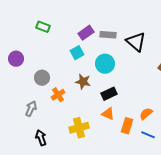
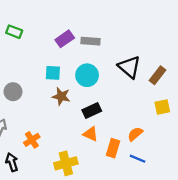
black triangle: (136, 42) -> (129, 67), moved
cyan square: (77, 53) -> (53, 73), moved, turned 32
orange cross: (58, 95) -> (32, 140), moved
yellow cross: (79, 128) -> (66, 163), moved

